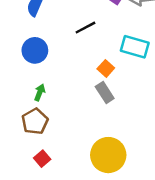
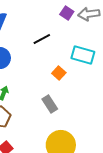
gray rectangle: (105, 92) -> (50, 104), moved

